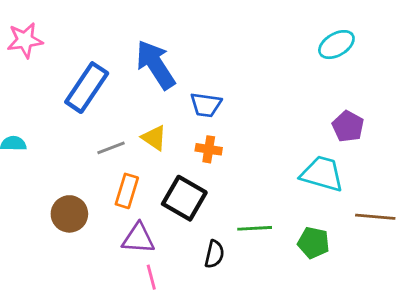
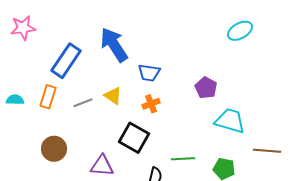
purple pentagon: (348, 126) -> (206, 88), moved
orange cross: (209, 149) -> (151, 104), turned -30
orange rectangle: (127, 191) -> (48, 97), moved

